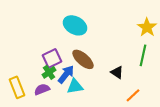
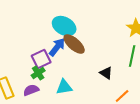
brown ellipse: (83, 59) -> (74, 44), moved
blue arrow: (66, 74) -> (57, 47), moved

